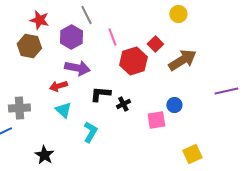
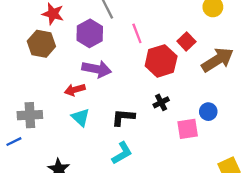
black L-shape: (100, 94) -> (123, 117), moved
black cross: (123, 104) -> (161, 102), moved
cyan L-shape: (90, 132) -> (122, 153), moved, turned 30

